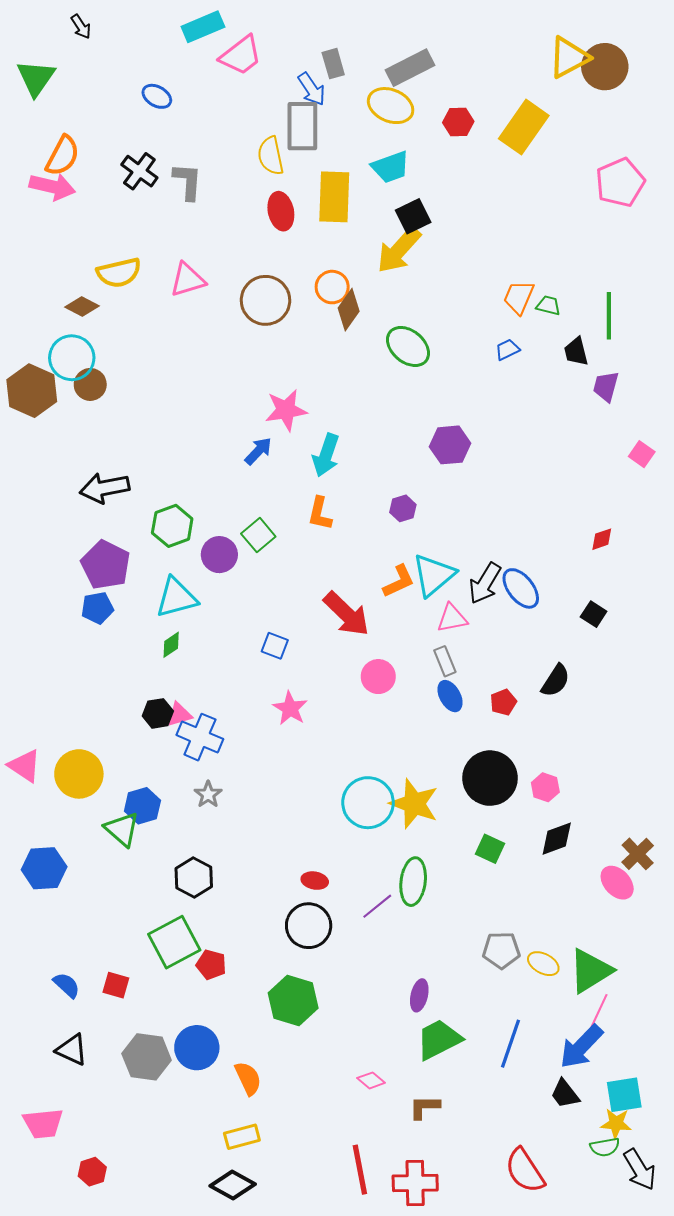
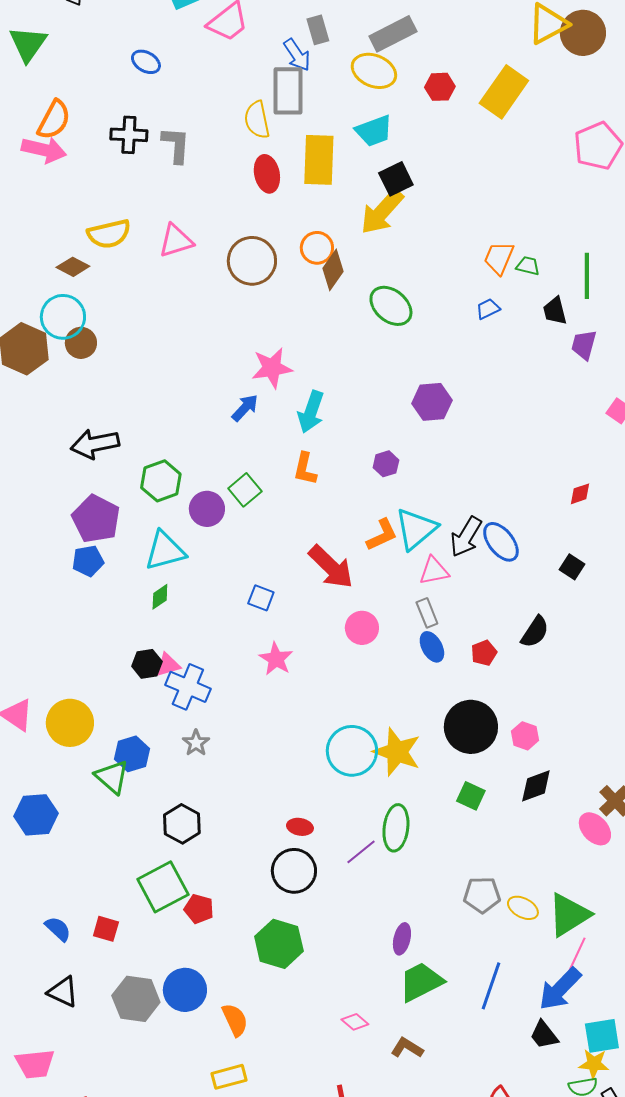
black cross: (139, 171) -> (129, 135), turned -33
brown L-shape: (424, 1107) -> (407, 1048), turned 32

